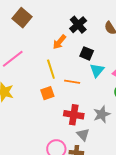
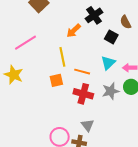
black square: (87, 53) -> (111, 37), moved
gray star: (102, 114) -> (111, 91), moved
red cross: (74, 115) -> (83, 94), moved

